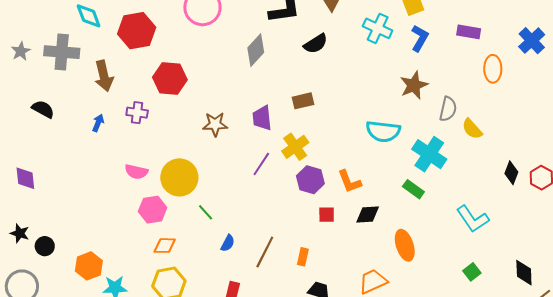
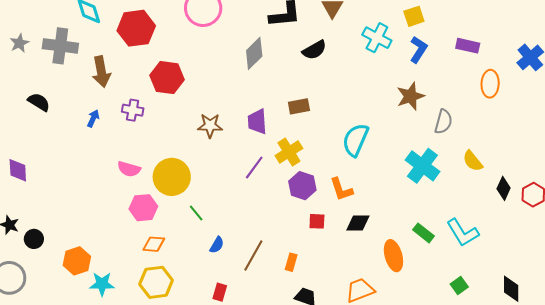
yellow semicircle: (472, 129) -> (473, 161), moved
cyan semicircle: (383, 131) -> (356, 140), moved, turned 104
green rectangle: (413, 189) -> (424, 233), moved

